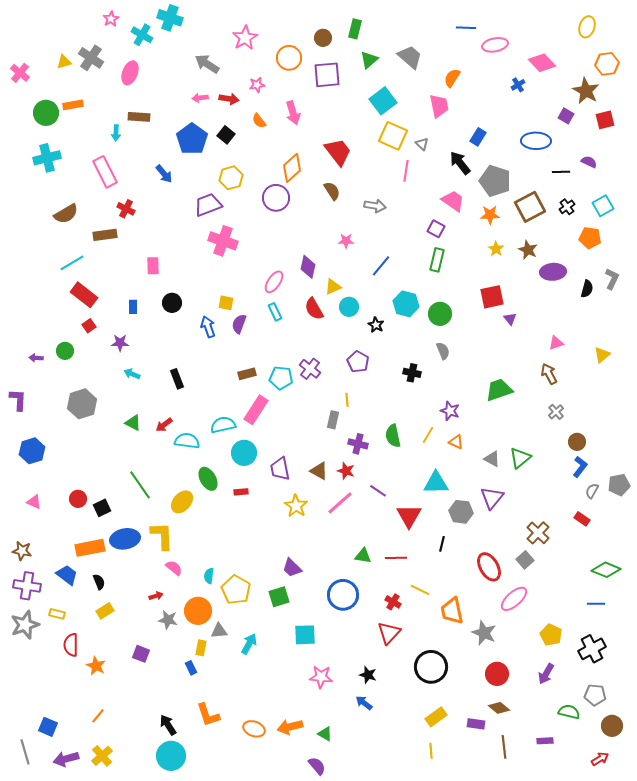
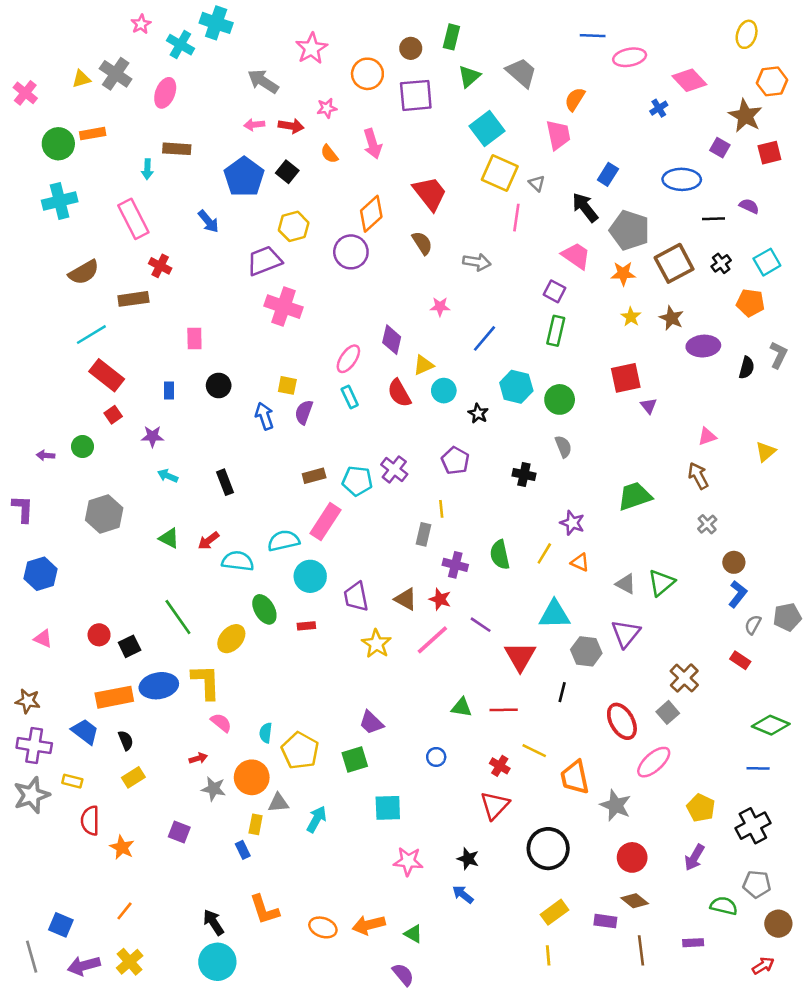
blue circle: (343, 595) -> (436, 757), size x0.5

